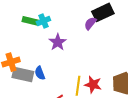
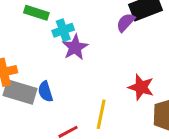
cyan cross: (43, 21) -> (63, 30), moved
red star: (93, 85) -> (141, 87), moved

